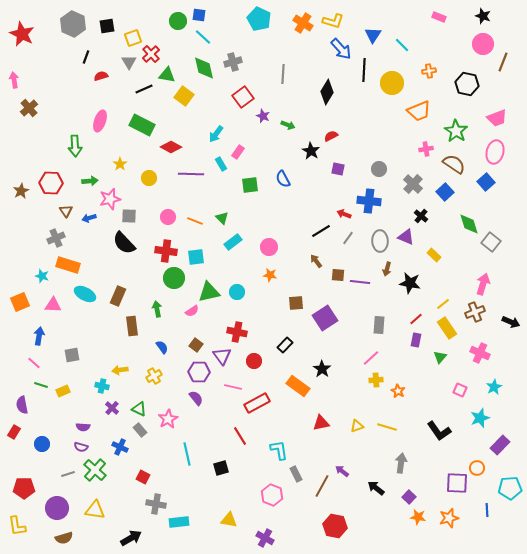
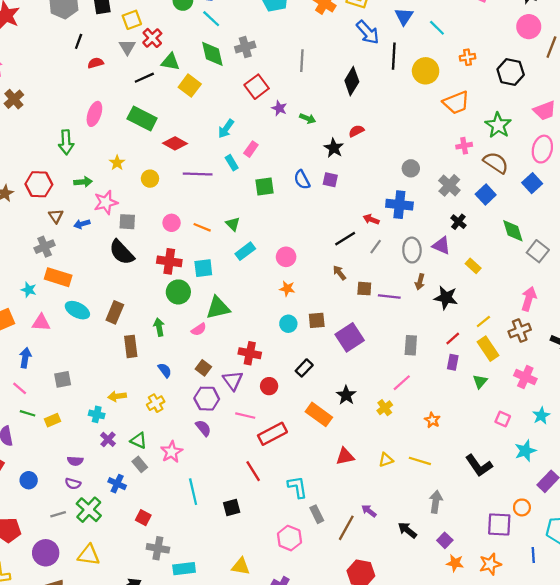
purple square: (338, 169) -> (330, 180), moved
cyan circle: (237, 292) -> (288, 324), moved
yellow cross: (376, 380) -> (385, 408), moved, turned -32

